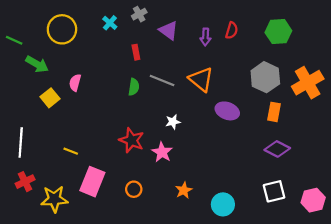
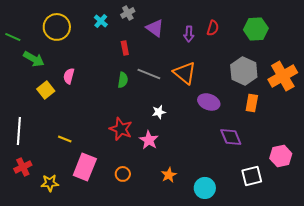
purple diamond: (277, 149) -> (231, 137), moved, turned 40
yellow star: (54, 199) -> (50, 183), size x0.7
pink hexagon: (313, 200) -> (281, 156), moved

